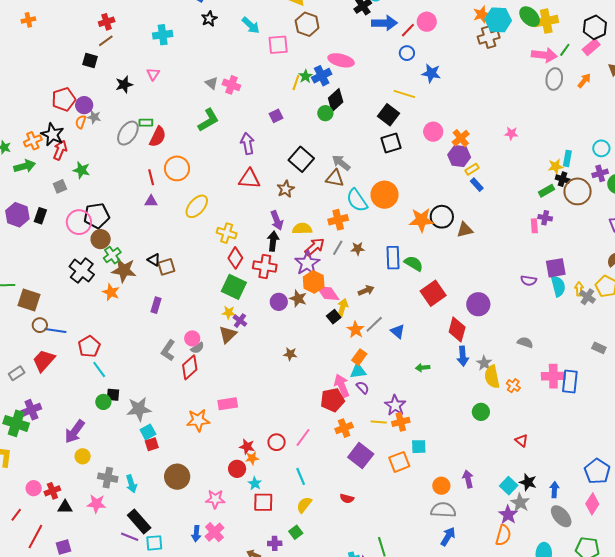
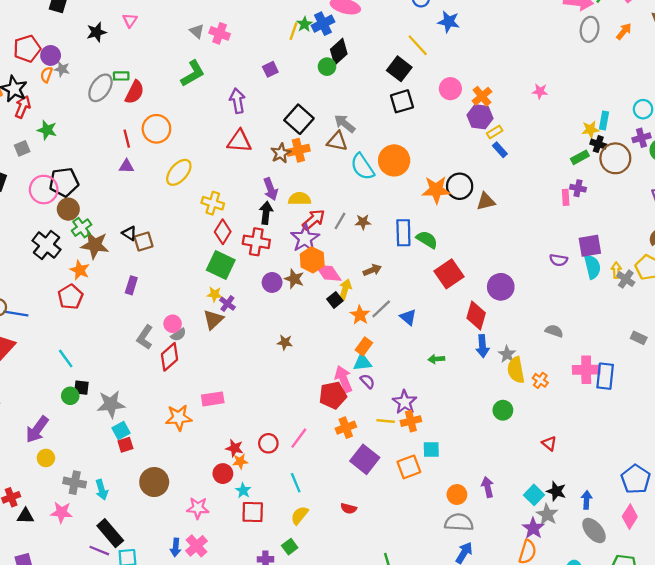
yellow line: (404, 94) -> (418, 45), turned 30
orange cross: (338, 220) -> (298, 150), moved
red pentagon: (89, 346) -> (70, 297), moved

